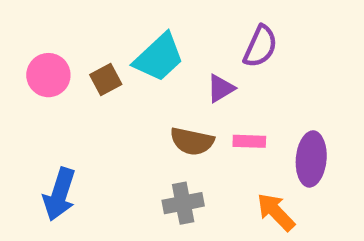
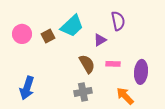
purple semicircle: (260, 46) -> (118, 21), turned -36
brown semicircle: (192, 141) -> (87, 64), turned -132

